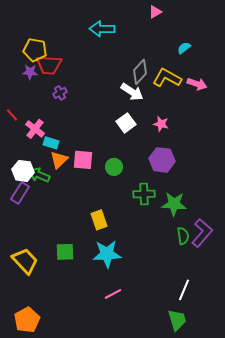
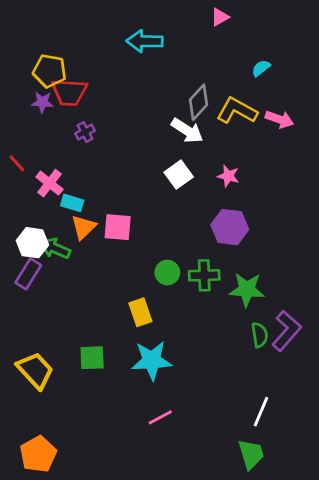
green circle: (114, 167) -> (167, 273), moved

